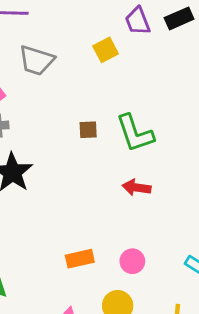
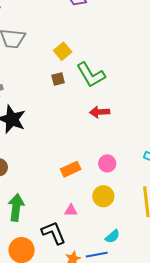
yellow square: (106, 50) -> (63, 51), moved

